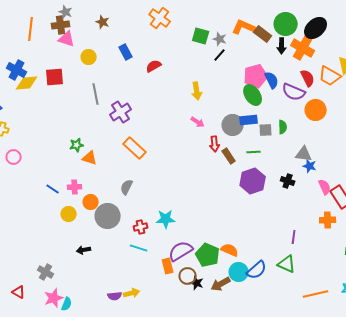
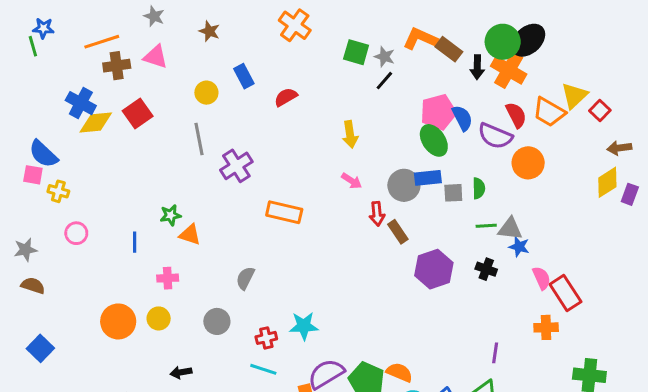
green circle: (286, 24) -> (503, 42), moved
brown cross: (61, 25) -> (117, 66), moved
orange line: (31, 29) -> (102, 42), turned 65
yellow circle: (89, 57) -> (206, 93), moved
red square: (55, 77) -> (138, 114), turned -30
orange rectangle: (135, 148) -> (284, 212), moved, turned -30
green line: (254, 152) -> (486, 226), moved
blue line: (53, 189) -> (135, 242), moved, turned 56
orange circle: (91, 202) -> (118, 321), moved, size x1.5
gray circle: (108, 216) -> (217, 321), size x0.7

